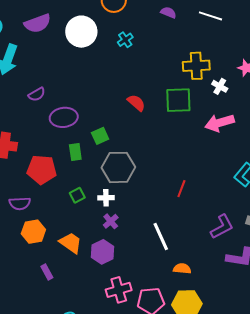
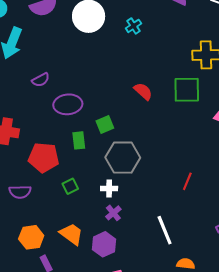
green square: (77, 195) -> (70, 186), moved
orange hexagon: (33, 232) -> (31, 237), moved

